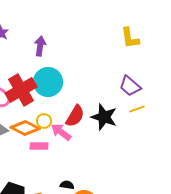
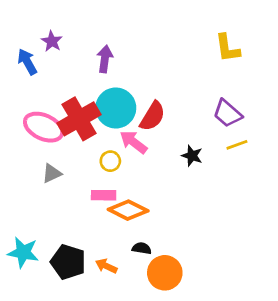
red semicircle: (75, 116) -> (153, 116), moved
black star: (104, 117) -> (192, 156), size x0.6
orange diamond: (25, 128) -> (128, 210), moved
pink arrow: (61, 132) -> (133, 142), moved

